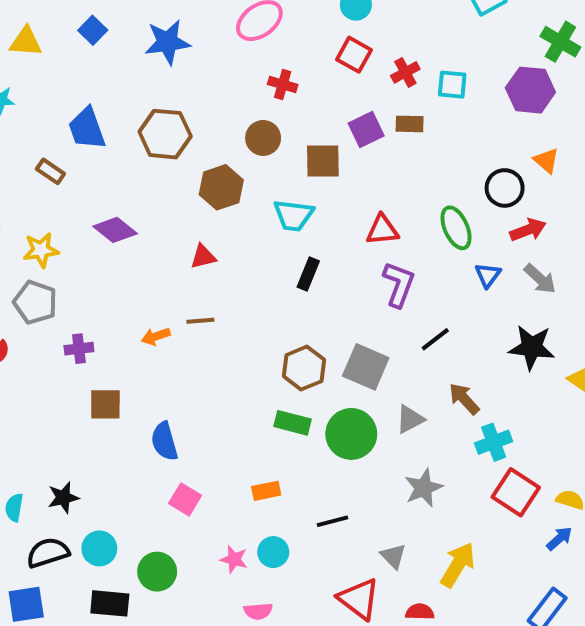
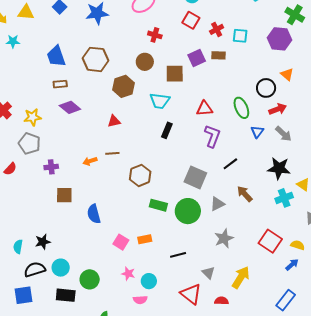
brown rectangle: (50, 171) -> (60, 84), moved, turned -40
brown hexagon: (304, 368) -> (140, 175), moved
cyan cross: (494, 442) -> (284, 198), moved
pink square: (185, 499) -> (121, 242), moved
cyan circle: (273, 552) -> (149, 281), moved

